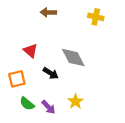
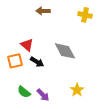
black arrow: (51, 73) -> (37, 62), moved
orange square: (17, 79) -> (15, 61), moved
yellow star: (75, 101) -> (77, 90), moved

